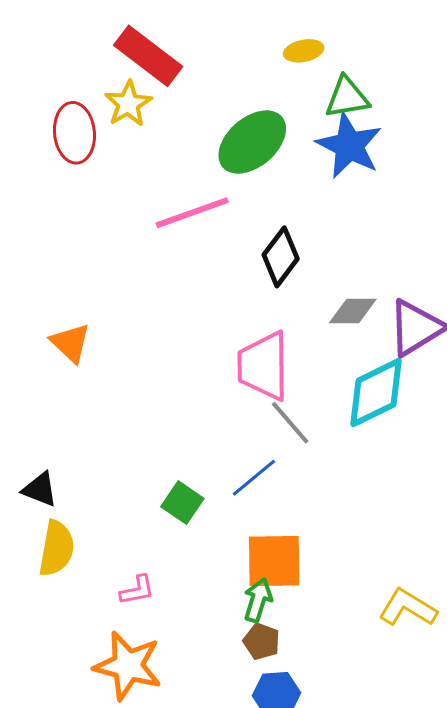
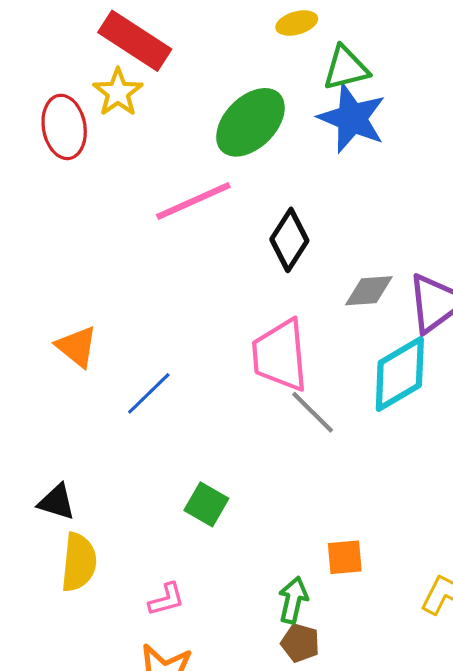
blue line: (254, 478) -> (149, 393), moved
orange square: (274, 561) -> (345, 557), moved, size x0.6

